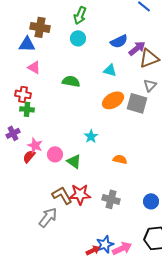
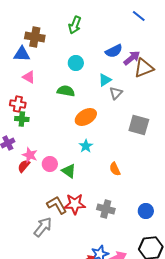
cyan circle: (78, 38) -> (76, 63), moved
cyan triangle: (110, 70) -> (105, 80), turned -48
gray triangle: (150, 85) -> (116, 93), moved
orange ellipse: (113, 100) -> (86, 117), moved
gray square: (137, 103) -> (139, 125), moved
orange semicircle: (120, 159) -> (115, 169), turned -128

